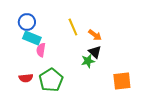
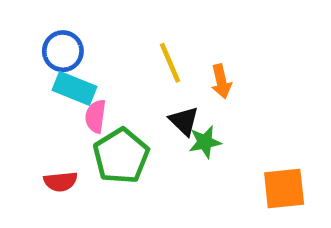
orange arrow: (95, 35) -> (221, 81), turned 40
black triangle: (95, 52) -> (184, 121), moved
green pentagon: (51, 80) -> (121, 156), moved

